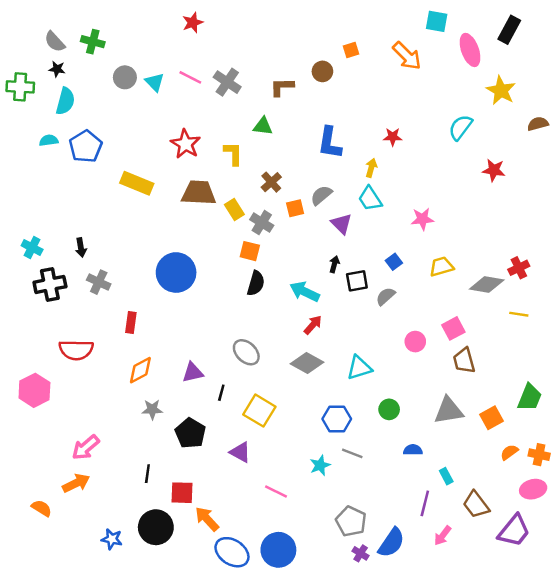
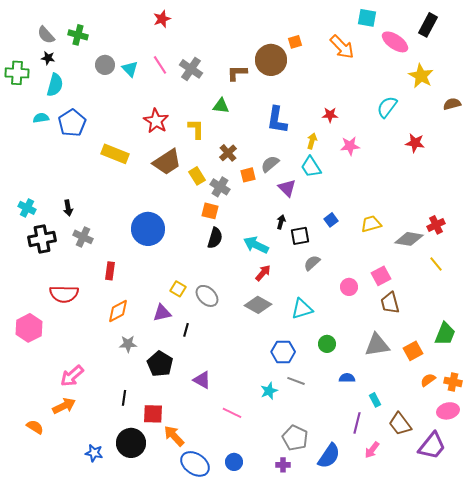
pink ellipse: (470, 50) -> (395, 42), turned -36
brown circle: (322, 71) -> (271, 60), size x1.8
pink line: (190, 77) -> (160, 65), turned 30
brown trapezoid: (199, 193) -> (167, 162), turned 144
pink star: (422, 219) -> (350, 146), moved
gray semicircle: (386, 296) -> (312, 263), moved
yellow line: (519, 314) -> (436, 264), turned 42
yellow square: (259, 411) -> (178, 289), moved, size x0.6
blue circle: (278, 550) -> (234, 462), size x0.6
purple cross: (361, 553) -> (283, 465), moved, turned -32

